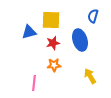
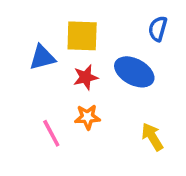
blue ellipse: (80, 40) -> (134, 72), turned -45
pink line: (34, 83) -> (51, 133), moved, turned -35

